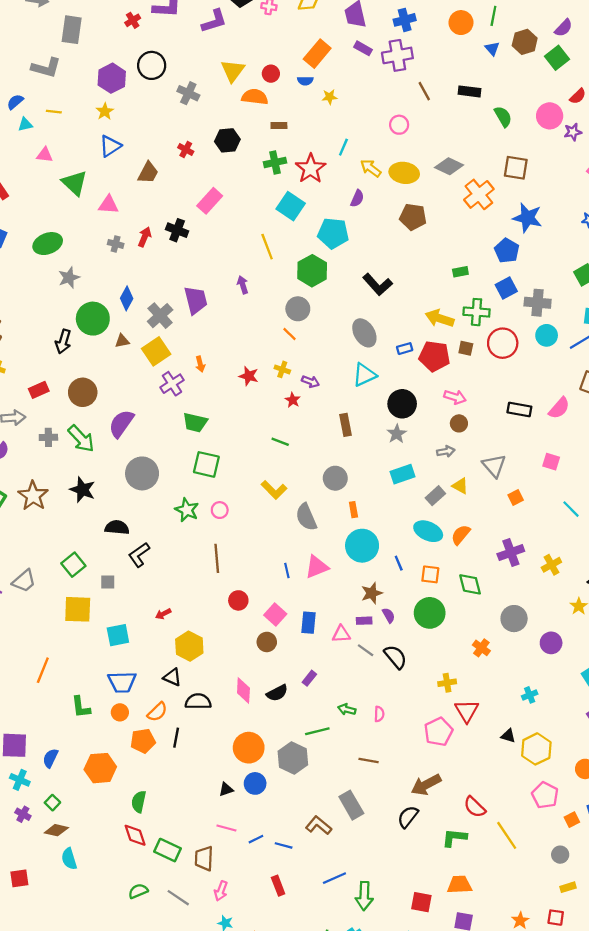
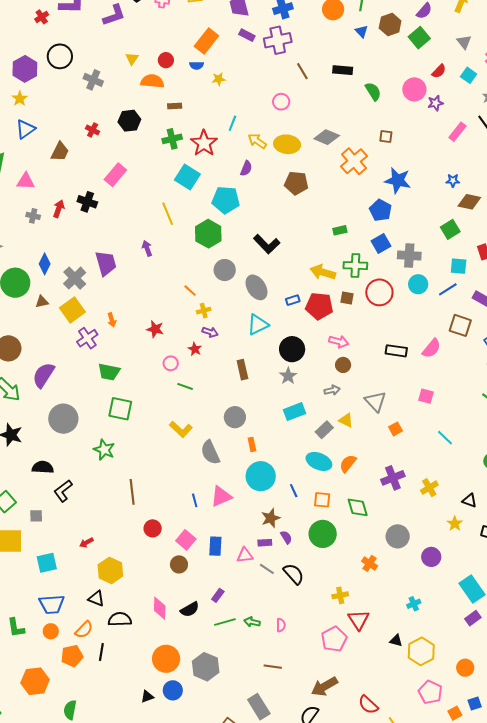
yellow triangle: (233, 71) -> (132, 59), size x0.6
brown square: (516, 168) -> (386, 136), size x0.6
gray circle: (298, 309) -> (225, 270), moved
yellow cross: (282, 369) -> (204, 311), moved, turned -32
pink circle: (220, 510) -> (171, 363), moved
green line: (317, 731) -> (225, 622), moved

